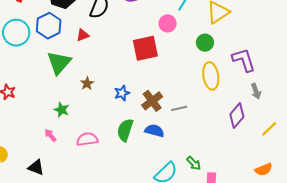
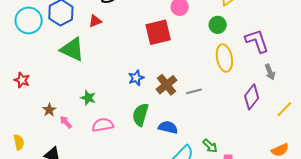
green triangle: (59, 63) -> (72, 49), turned -44
brown star: (87, 83) -> (49, 110), moved
green star: (62, 110) -> (88, 98), moved
blue semicircle: (154, 131) -> (168, 127), moved

